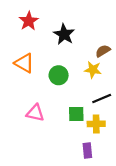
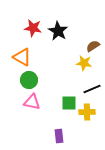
red star: (29, 21) -> (33, 28), moved, turned -30
green circle: (59, 75) -> (29, 80), moved
purple rectangle: (87, 151) -> (59, 136), moved

